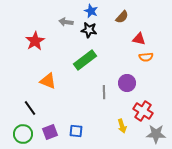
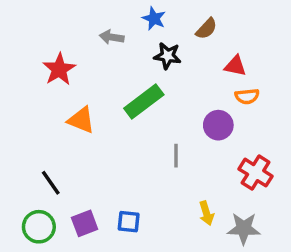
black star: (89, 30) -> (168, 56), moved
orange triangle: (48, 81) -> (81, 120), moved
purple circle: (127, 83) -> (218, 125), moved
red cross: (143, 111) -> (256, 173), moved
gray star: (156, 134) -> (244, 228), moved

